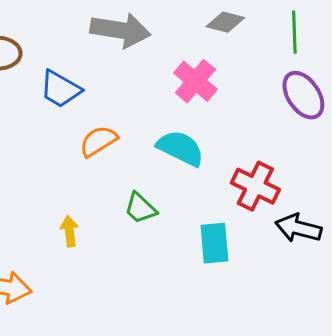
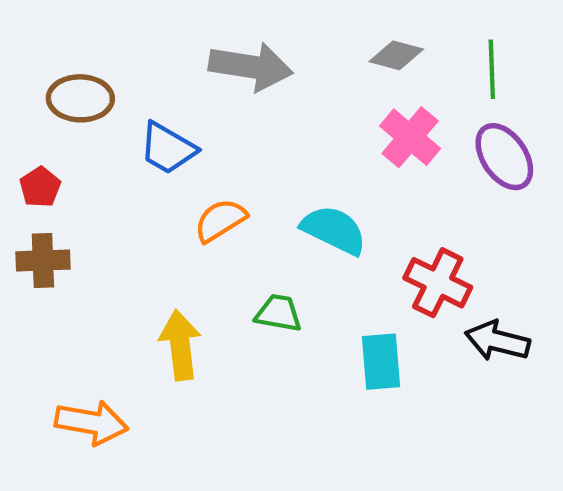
pink cross: (195, 81) -> (410, 137), moved
green trapezoid: (140, 208) -> (278, 313), turned 147
yellow arrow: (69, 231) -> (180, 345), size x1.6

